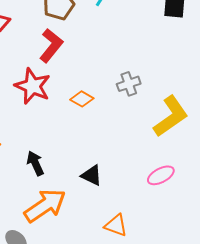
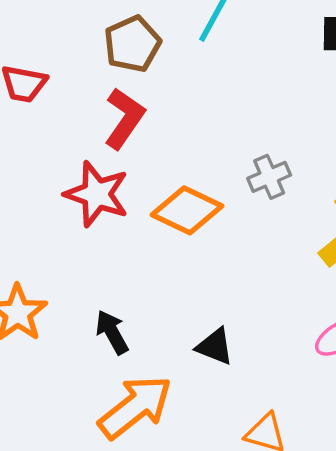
orange diamond: (82, 99) -> (187, 210), size x1.6

